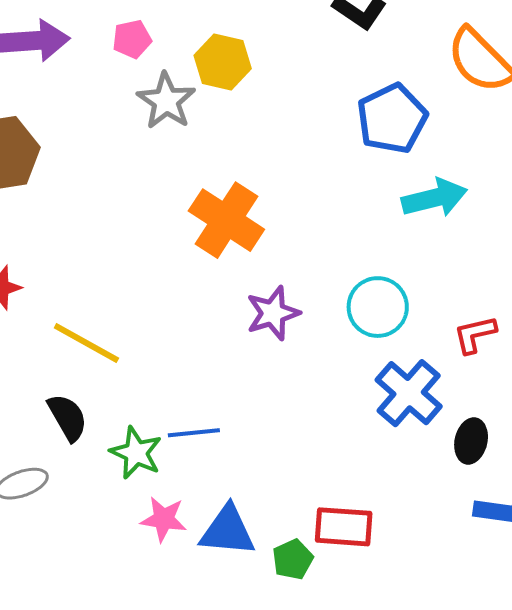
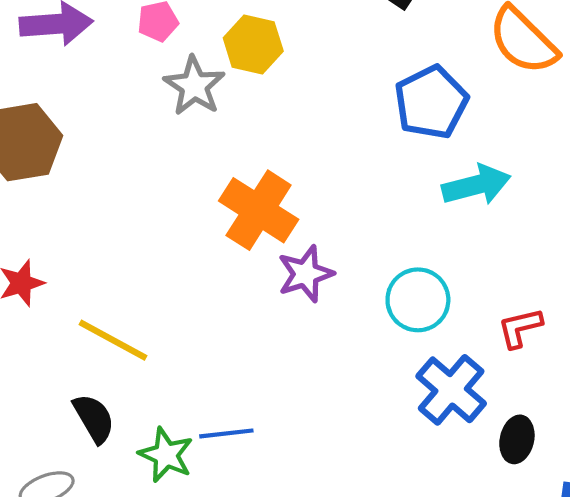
purple star: (273, 313) -> (306, 274), moved

